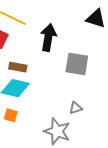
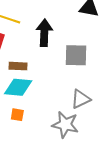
gray triangle: (76, 108) -> (81, 99), size x1.5

